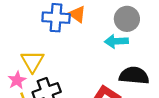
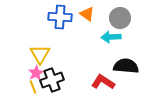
orange triangle: (77, 14) -> (87, 14), moved
pink star: (17, 80) -> (36, 73), moved

